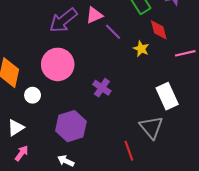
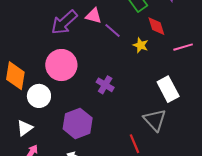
pink triangle: (94, 15) -> (94, 16), turned 42
white circle: (33, 95) -> (39, 96), size x1.5

